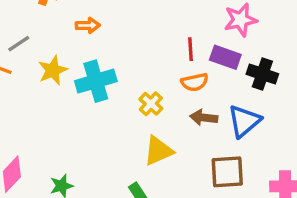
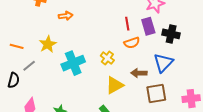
gray line: (19, 44) -> (29, 66), moved
purple rectangle: (225, 57) -> (148, 26), turned 60
cyan cross: (96, 81) -> (73, 63), moved
brown arrow: (204, 118) -> (139, 73), moved

